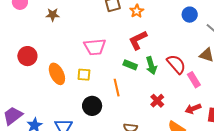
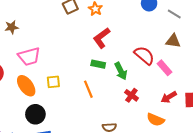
pink trapezoid: (95, 47) -> (29, 57), moved
green arrow: (151, 65) -> (121, 71), moved
black circle: (92, 106) -> (35, 114), moved

